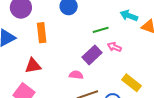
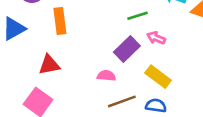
yellow rectangle: (132, 83) -> (158, 77), moved

